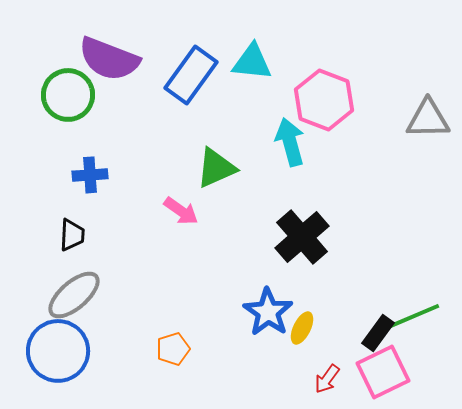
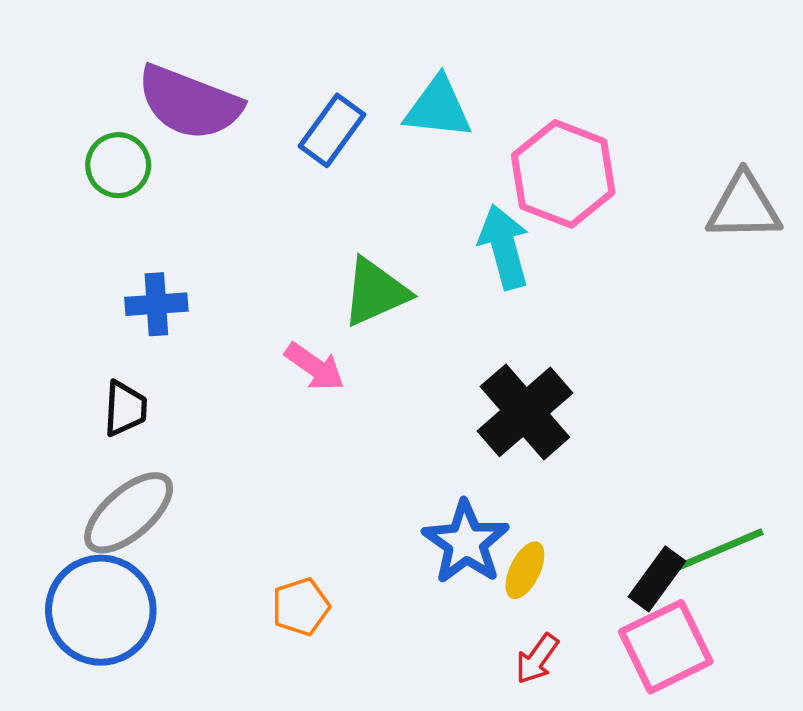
blue rectangle: (191, 75) -> (332, 130), size x0.7
green circle: (68, 95) -> (118, 165), size x0.7
red arrow: (327, 379) -> (537, 659), moved

